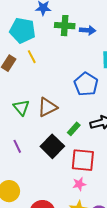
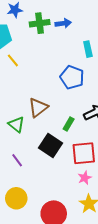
green triangle: (21, 107) -> (16, 124), moved
purple line: (17, 146) -> (17, 160), moved

